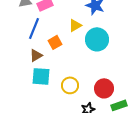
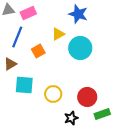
brown triangle: (36, 55) -> (10, 64), moved

